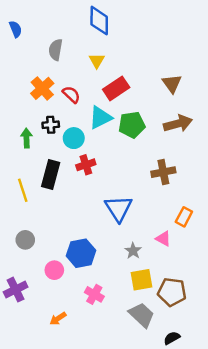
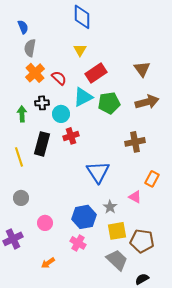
blue semicircle: (16, 29) -> (23, 27), moved
gray semicircle: (56, 50) -> (30, 48), moved
blue hexagon: (81, 253) -> (84, 217), moved

